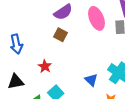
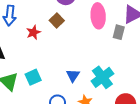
red star: (45, 66) -> (33, 32), moved

